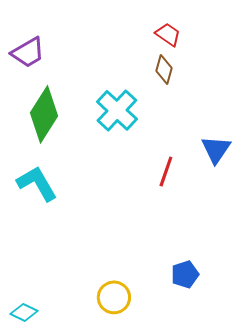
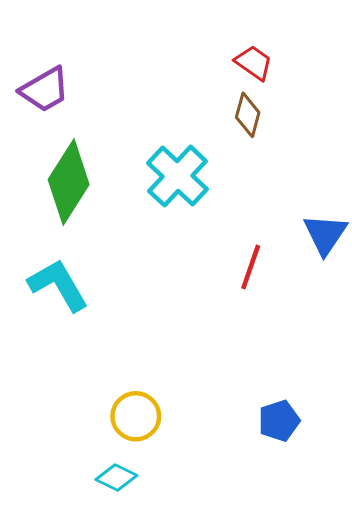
yellow circle: (114, 297) -> (136, 416), moved
cyan diamond: (24, 312) -> (116, 477), moved

